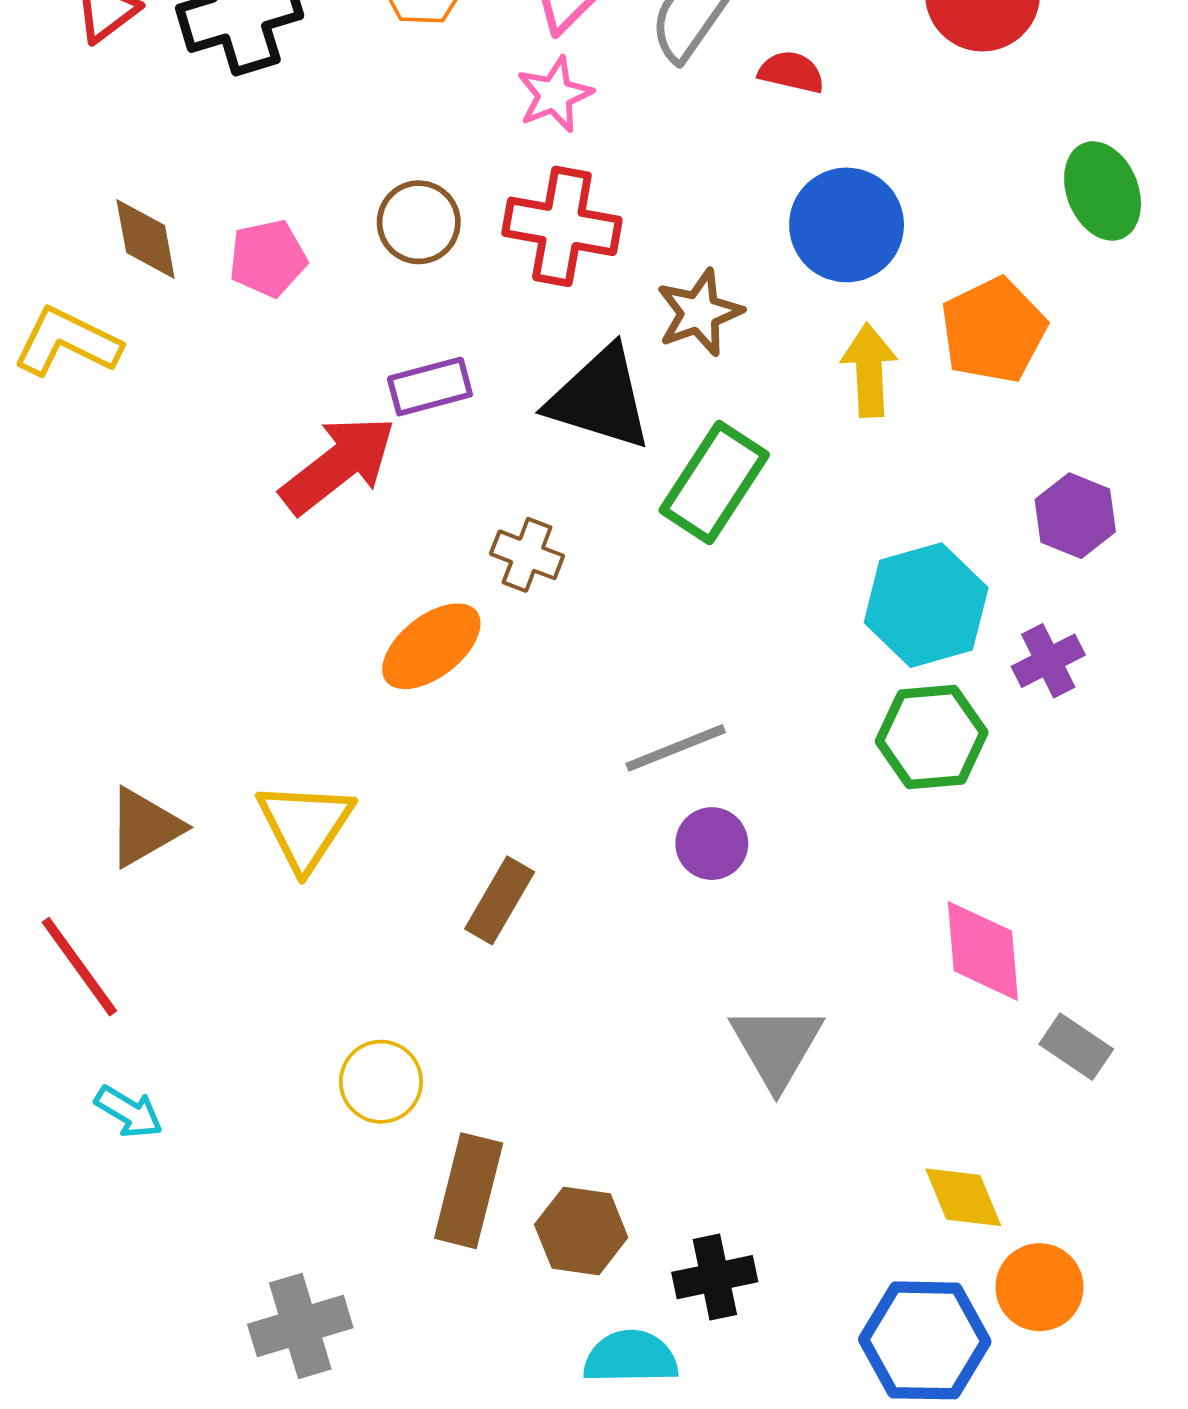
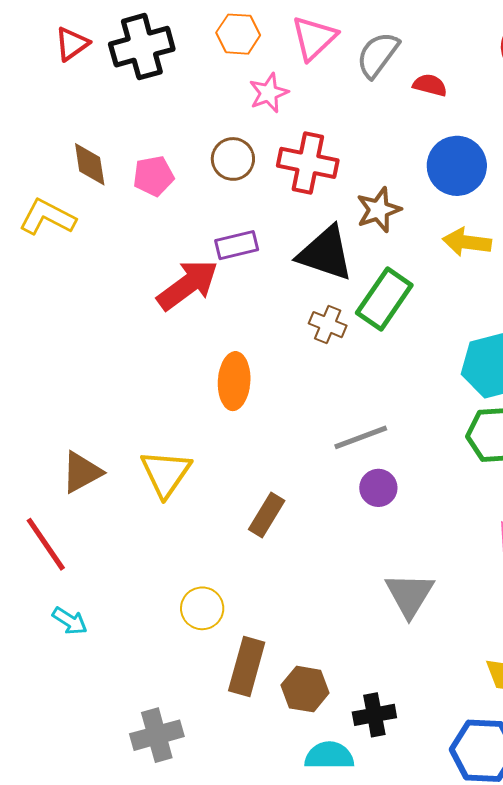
pink star: (555, 95) -> (269, 93), moved
yellow arrow: (869, 370) -> (467, 242), turned -81
brown cross: (527, 555) -> (328, 325), moved
orange ellipse: (431, 646) -> (234, 381), turned -50

